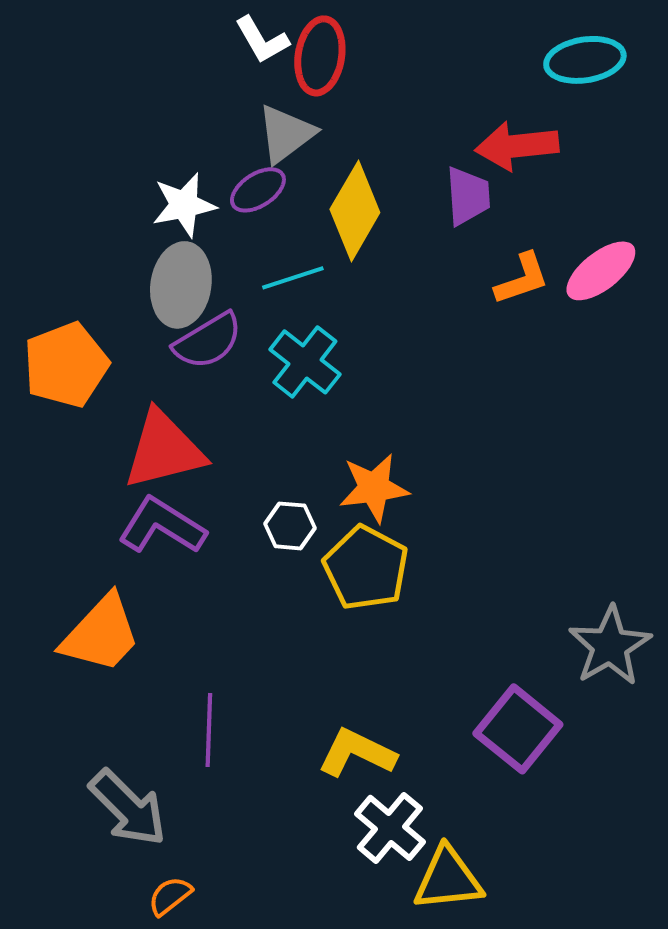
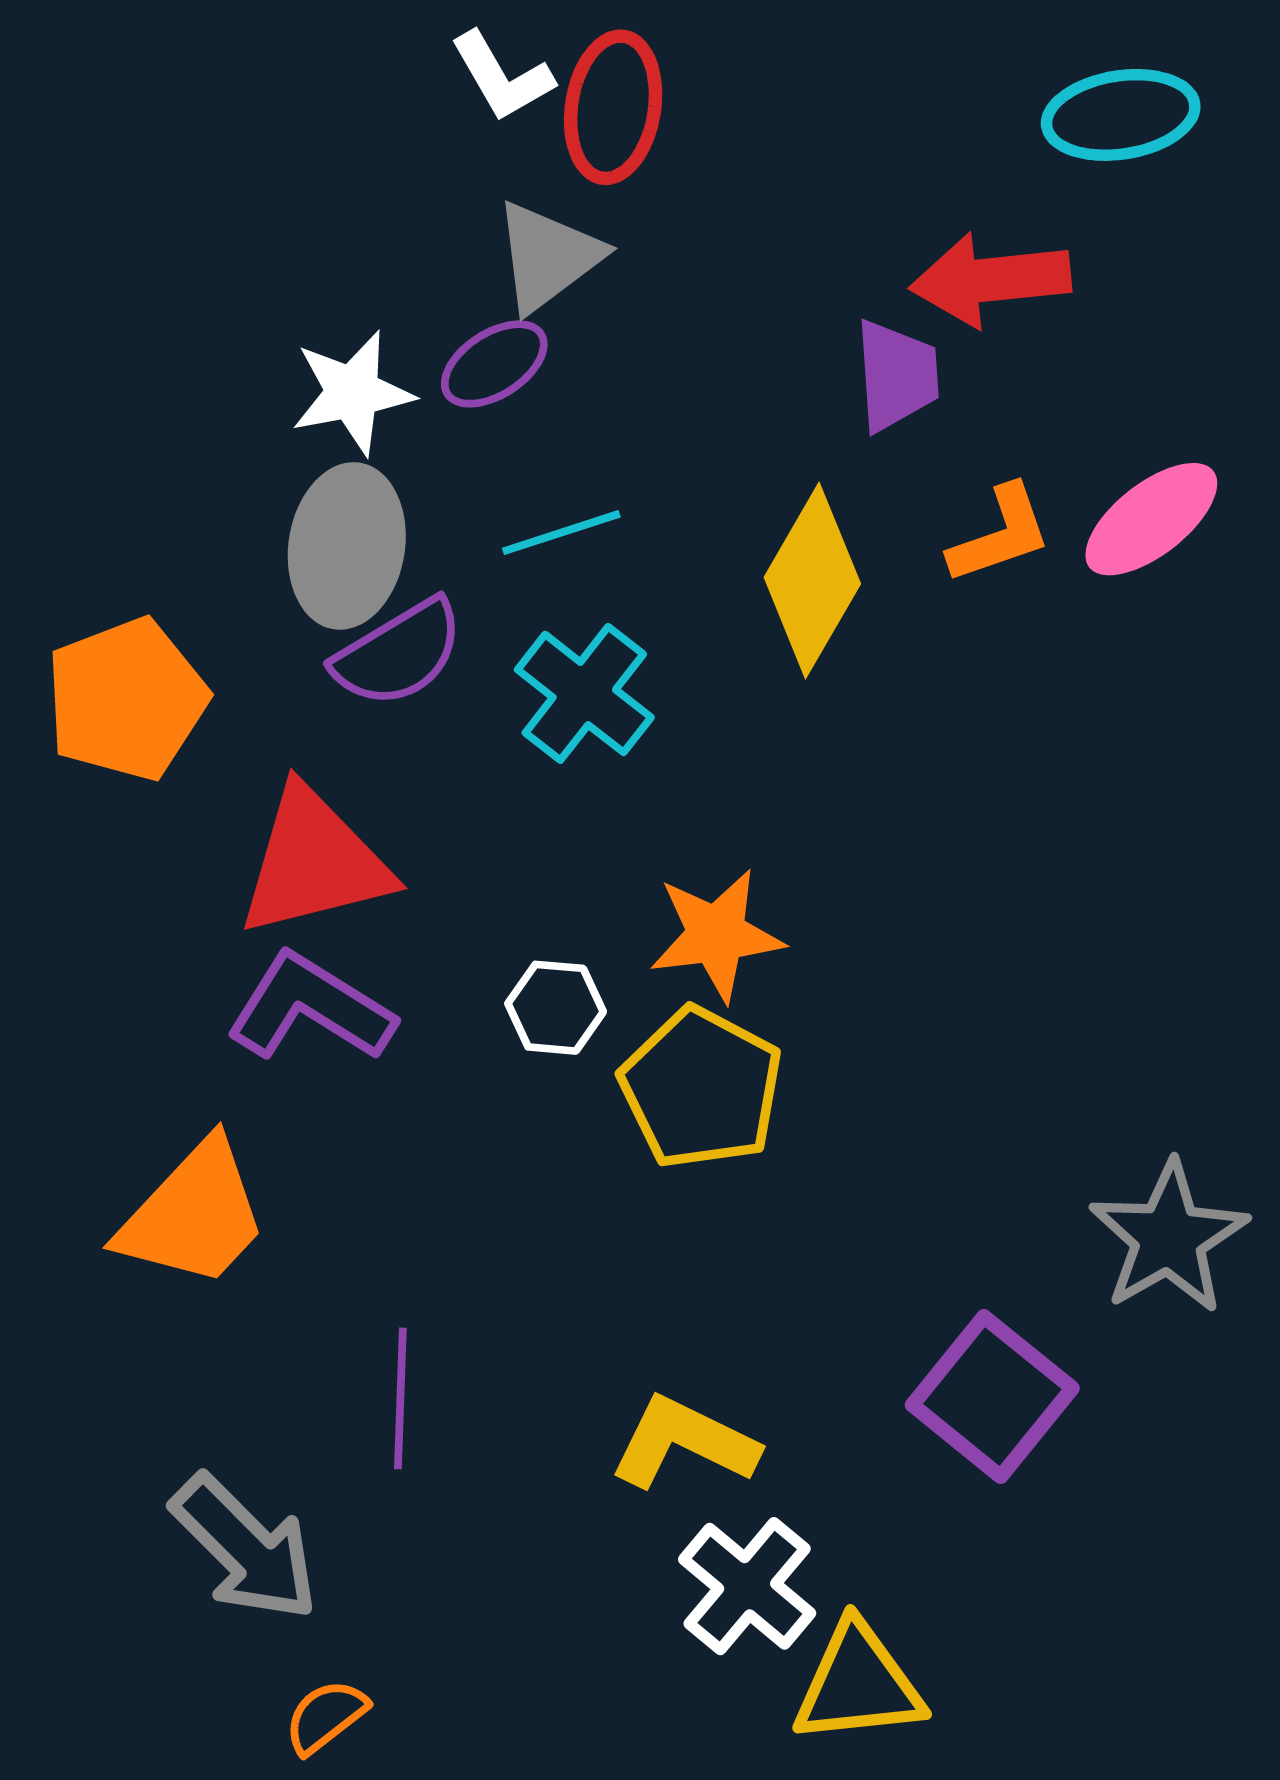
yellow diamond: (355, 211) -> (812, 580), moved

